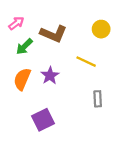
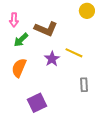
pink arrow: (16, 23) -> (14, 20), turned 128
yellow circle: (101, 29) -> (87, 11), moved
purple star: (50, 76) -> (52, 59), moved

